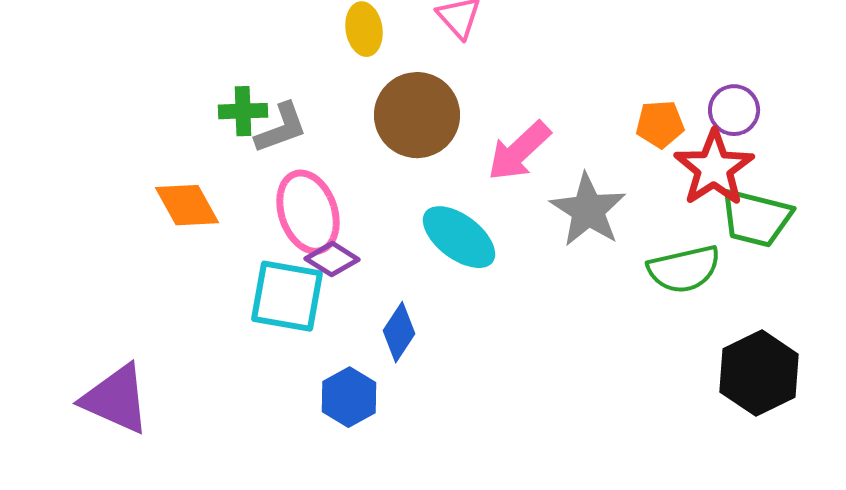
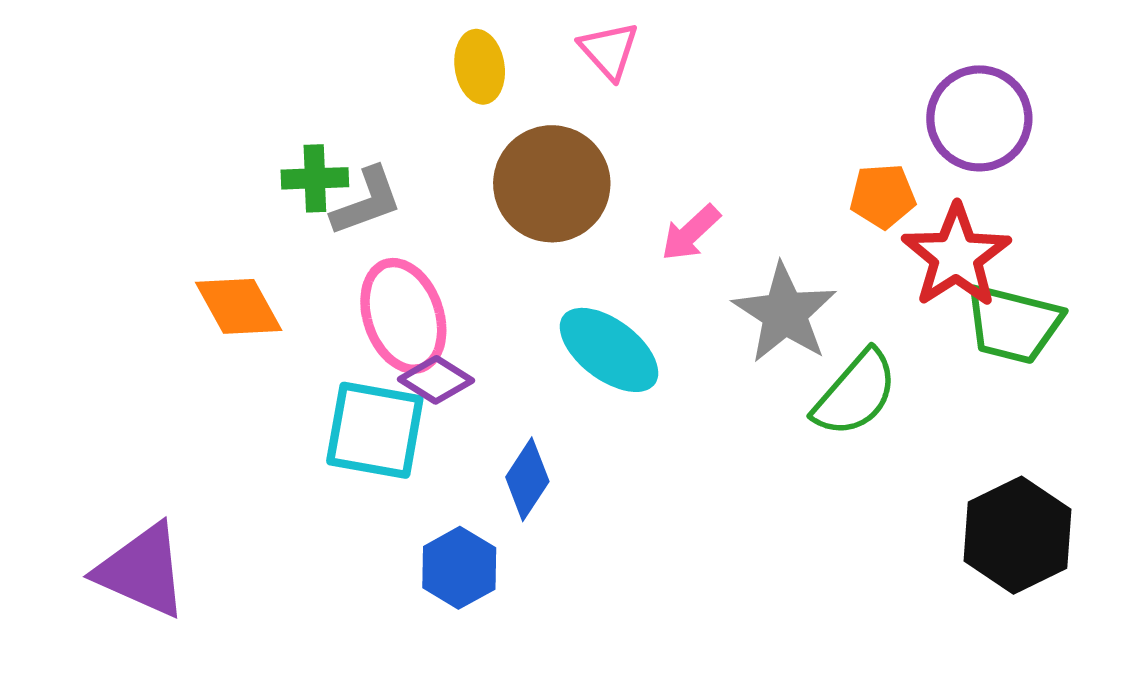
purple circle: (734, 110) -> (979, 118), moved, size x1.5
pink arrow: (519, 151) -> (691, 233), size x0.7
green semicircle: (684, 269) -> (855, 393), moved, turned -36

